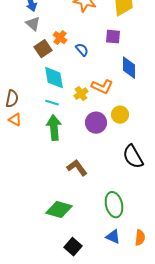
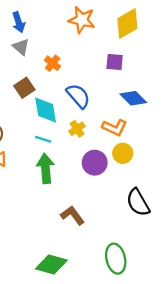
brown square: (43, 49) -> (24, 88), moved
blue semicircle: (82, 50) -> (78, 96), moved, size x1.6
blue diamond: (129, 68) -> (133, 98), turned -45
orange L-shape: (102, 87) -> (115, 128), moved

